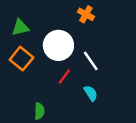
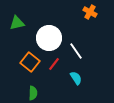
orange cross: (86, 14) -> (90, 12), moved
orange square: (21, 59) -> (30, 62), moved

